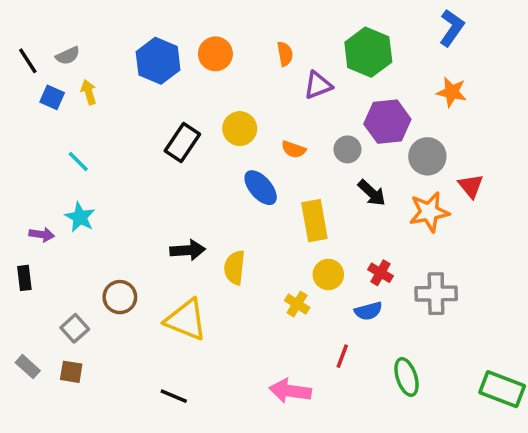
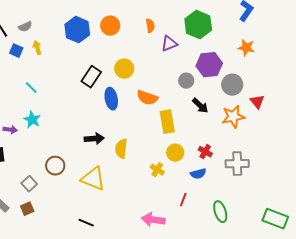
orange semicircle: (294, 149) -> (147, 98), moved, size x1.5
blue ellipse: (261, 188) -> (111, 99), moved, turned 30
brown square: (71, 372) -> (27, 209), turned -32

